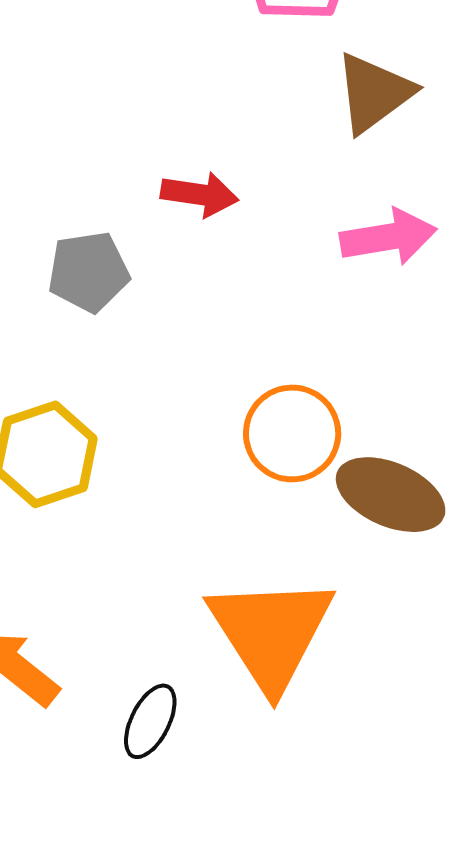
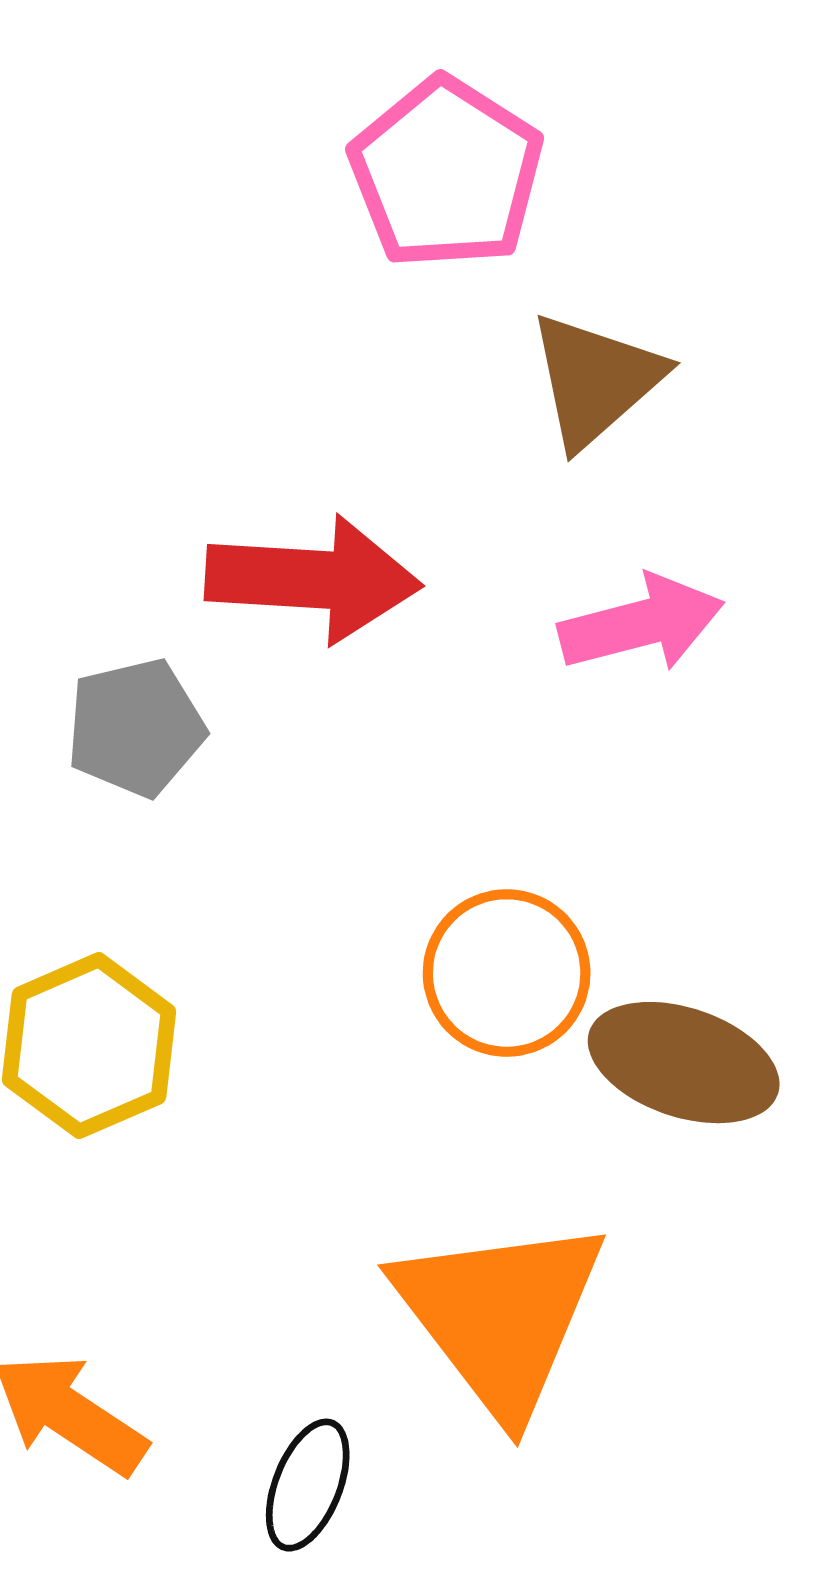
red arrow: (200, 194) -> (313, 579), size x1.6

